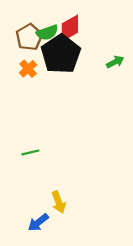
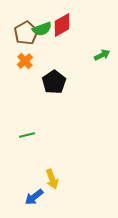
black pentagon: (61, 54) -> (54, 82), moved, size x0.7

